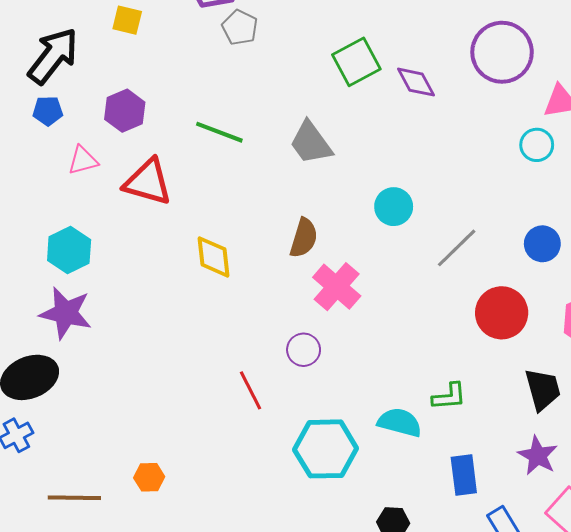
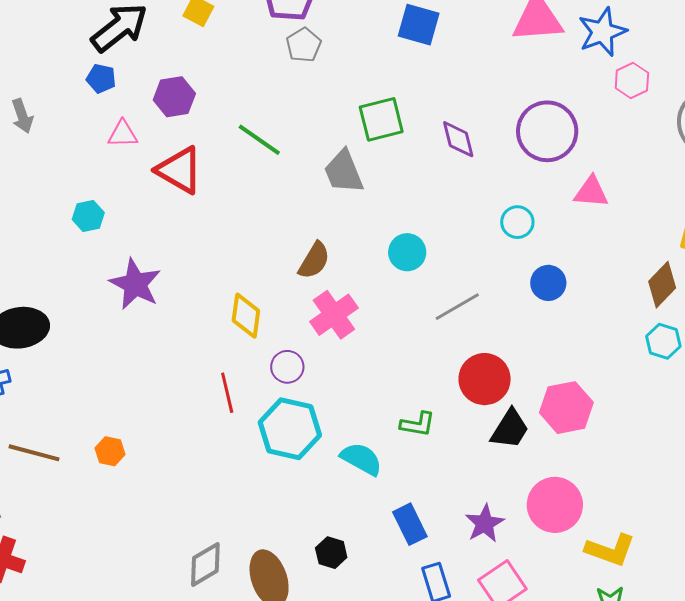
green square: (356, 62) -> (381, 119), moved
cyan circle: (537, 145) -> (517, 222), moved
blue circle: (542, 244) -> (548, 283), moved
cyan hexagon: (69, 250) -> (88, 216), size x0.7
yellow diamond: (213, 257) -> (246, 316), moved
purple star: (66, 313) -> (135, 284), moved
black trapezoid: (543, 389) -> (510, 429), moved, turned 33
green L-shape: (449, 397) -> (418, 424), moved
cyan hexagon: (326, 449) -> (290, 429), moved
blue rectangle: (464, 475) -> (410, 524), turned -33

